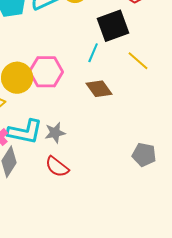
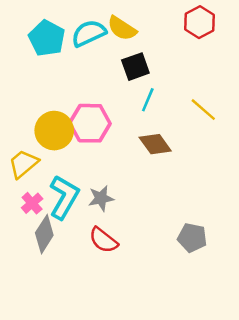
black square: (113, 26) -> (135, 67), moved, size x0.7
cyan L-shape: (25, 132) -> (64, 197), turned -72
gray pentagon: (144, 155) -> (192, 238), moved

